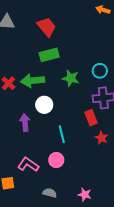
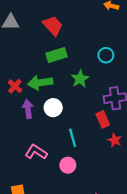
cyan circle: (100, 71) -> (106, 55), moved
green star: (71, 78) -> (80, 79), turned 30
purple arrow: (25, 122) -> (28, 109), moved
pink L-shape: (28, 165) -> (36, 152), moved

